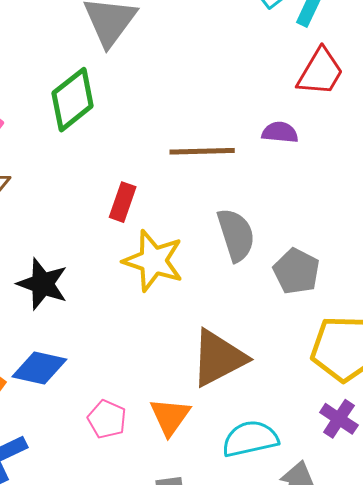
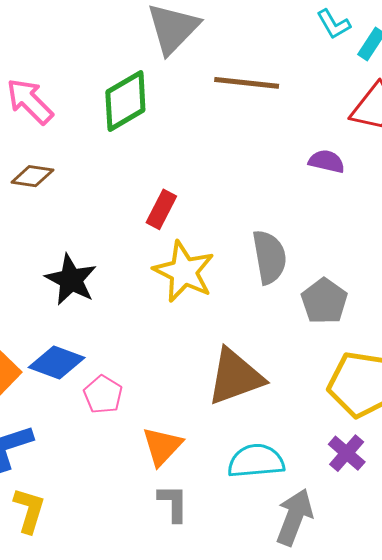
brown line: (202, 151) -> (247, 83), moved
orange triangle: (170, 417) -> (162, 446), moved
pink pentagon: (107, 419) -> (103, 395), moved

